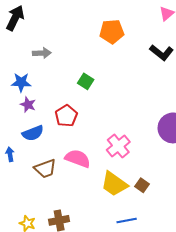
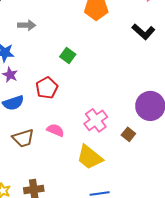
pink semicircle: (78, 158) -> (55, 130), size x0.7
brown square: (142, 185) -> (128, 134), moved

